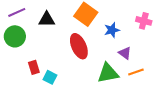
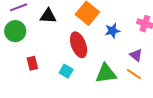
purple triangle: (125, 53) -> (136, 55), moved
orange line: (136, 72) -> (134, 74), turned 49
cyan square: (50, 77) -> (66, 71), moved

